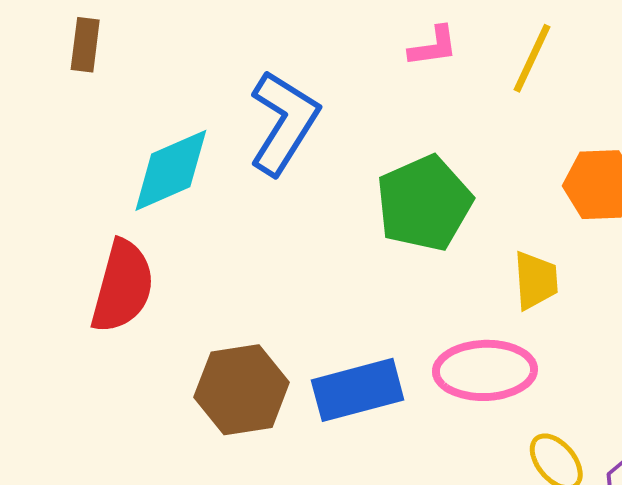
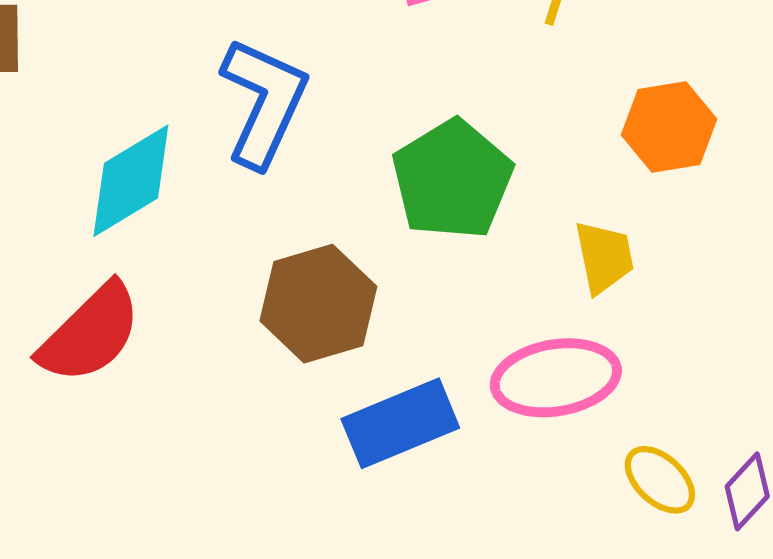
red semicircle: (123, 286) -> (90, 333), turned 38
brown hexagon: (242, 390) -> (318, 304), moved

